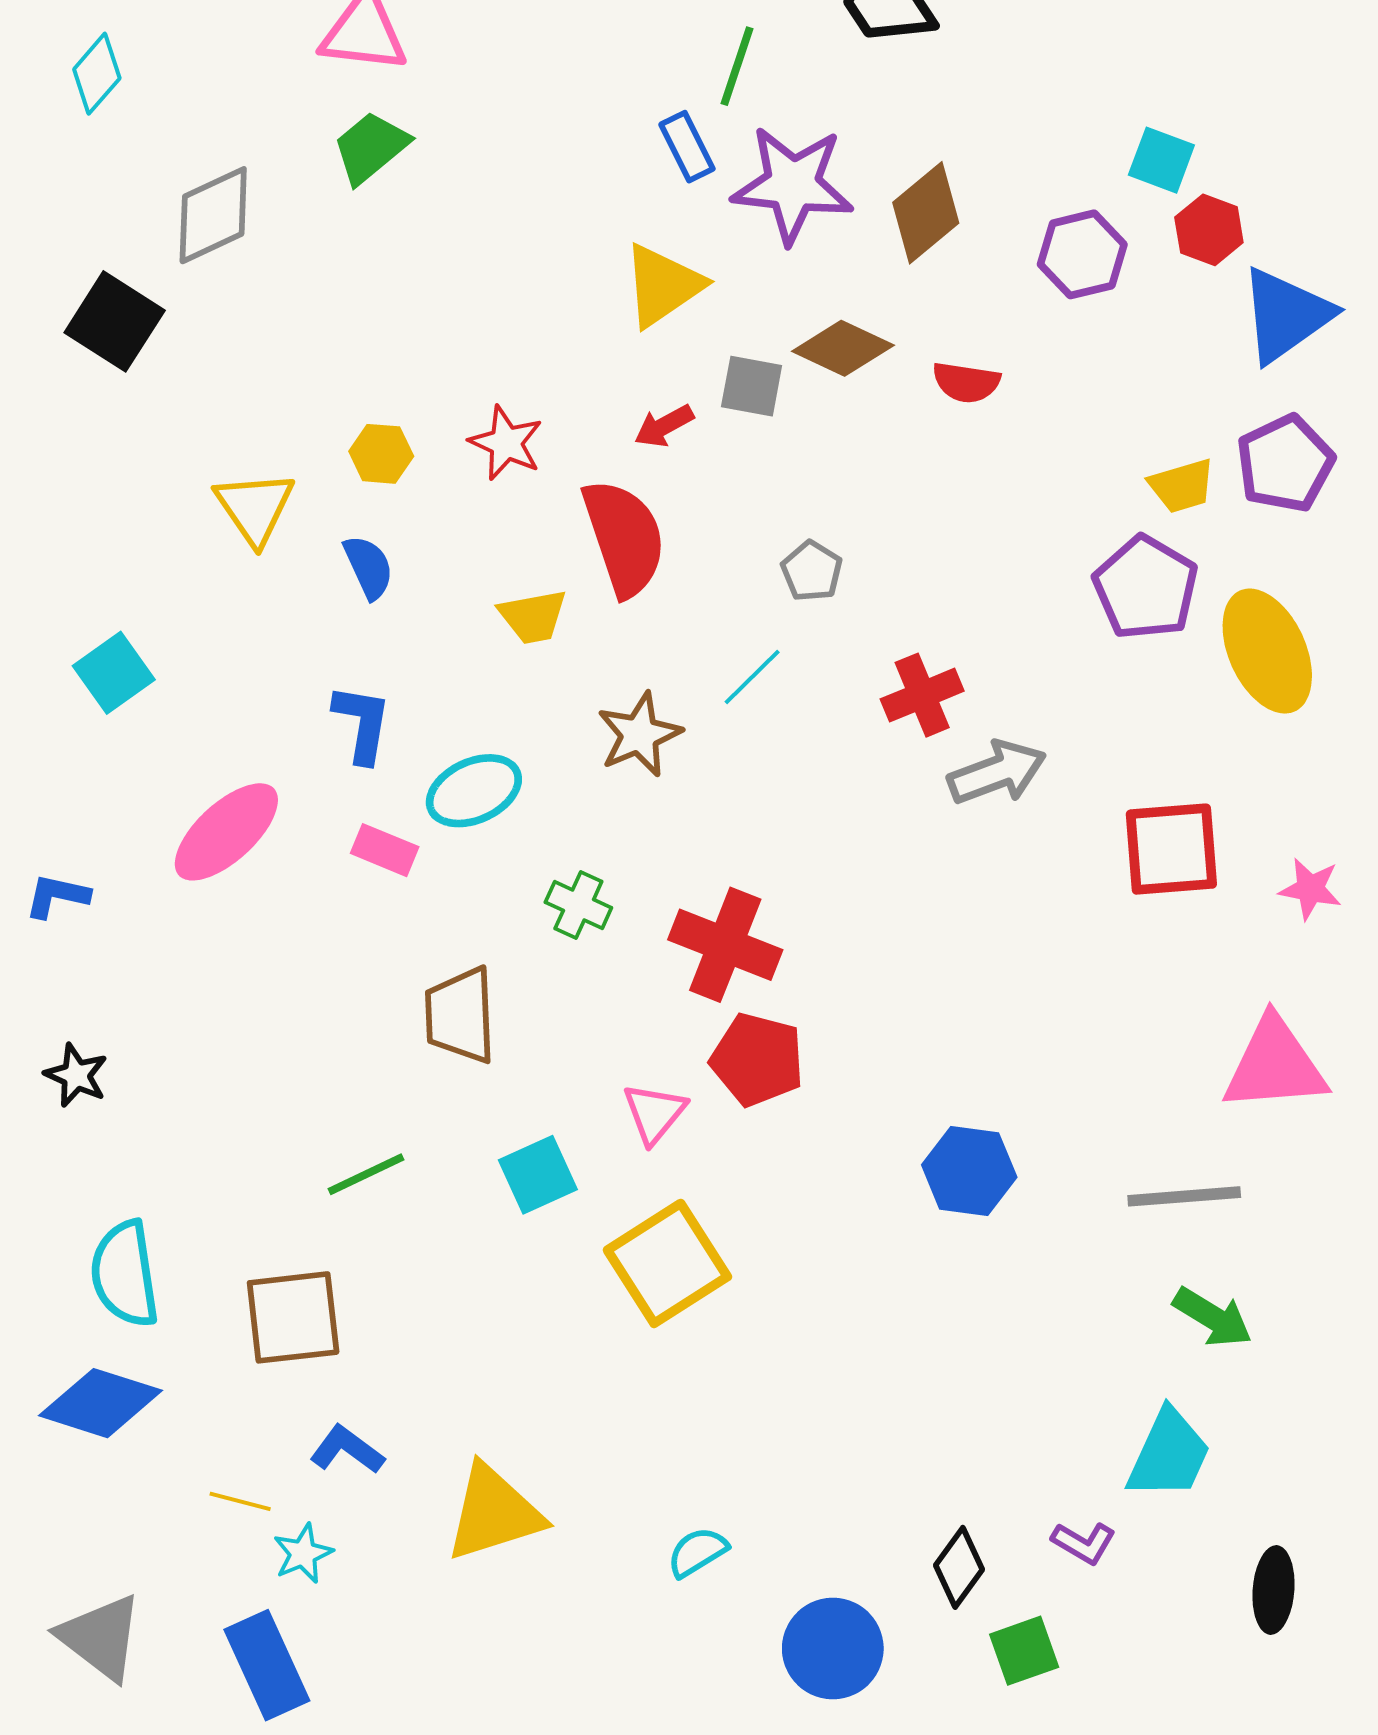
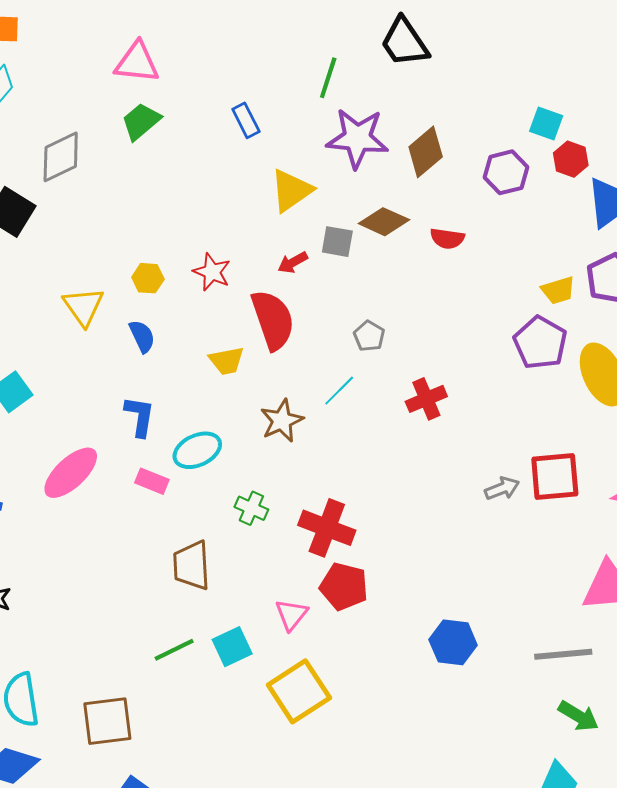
blue rectangle: (687, 147) -> (246, 120), moved
gray arrow: (997, 772) -> (502, 488), moved, size x0.7
green line: (366, 1174) -> (174, 650), moved

